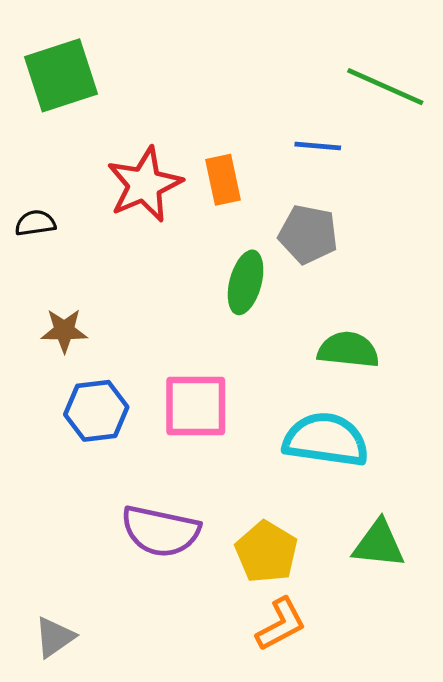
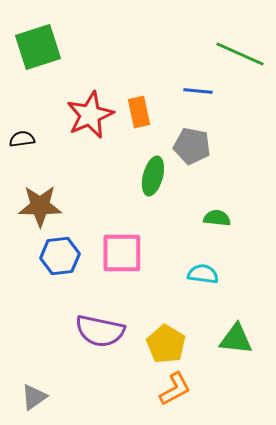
brown star: (64, 331) -> (40, 206), size x1.5
green semicircle: (348, 350) -> (217, 218), size x0.7
cyan semicircle: (326, 440) -> (203, 274), size x0.6

